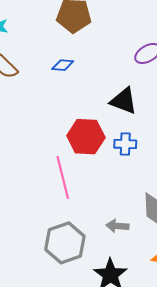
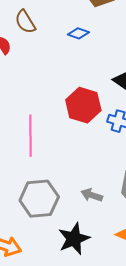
pink line: (63, 177) -> (31, 136), moved

